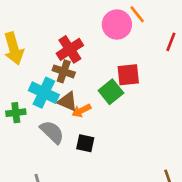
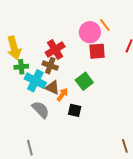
red square: (128, 75) -> (97, 51), moved
orange arrow: (81, 111) -> (62, 94), turned 152
green cross: (16, 113) -> (21, 67), moved
black square: (85, 143) -> (75, 110), moved

